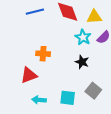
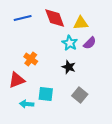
orange cross: (43, 54) -> (31, 59), turned 32
cyan square: (68, 98) -> (46, 94), moved

